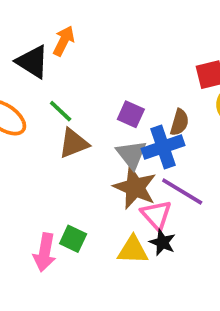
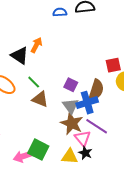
brown semicircle: (179, 122) -> (96, 90), size x1.5
brown triangle: (74, 143) -> (40, 99), turned 42
green square: (73, 239) -> (38, 150), size x1.5
pink arrow: (45, 252) -> (23, 156), turned 60

